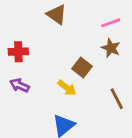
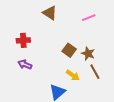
brown star: (111, 48) -> (88, 54), moved
yellow arrow: (67, 88) -> (73, 75), moved

